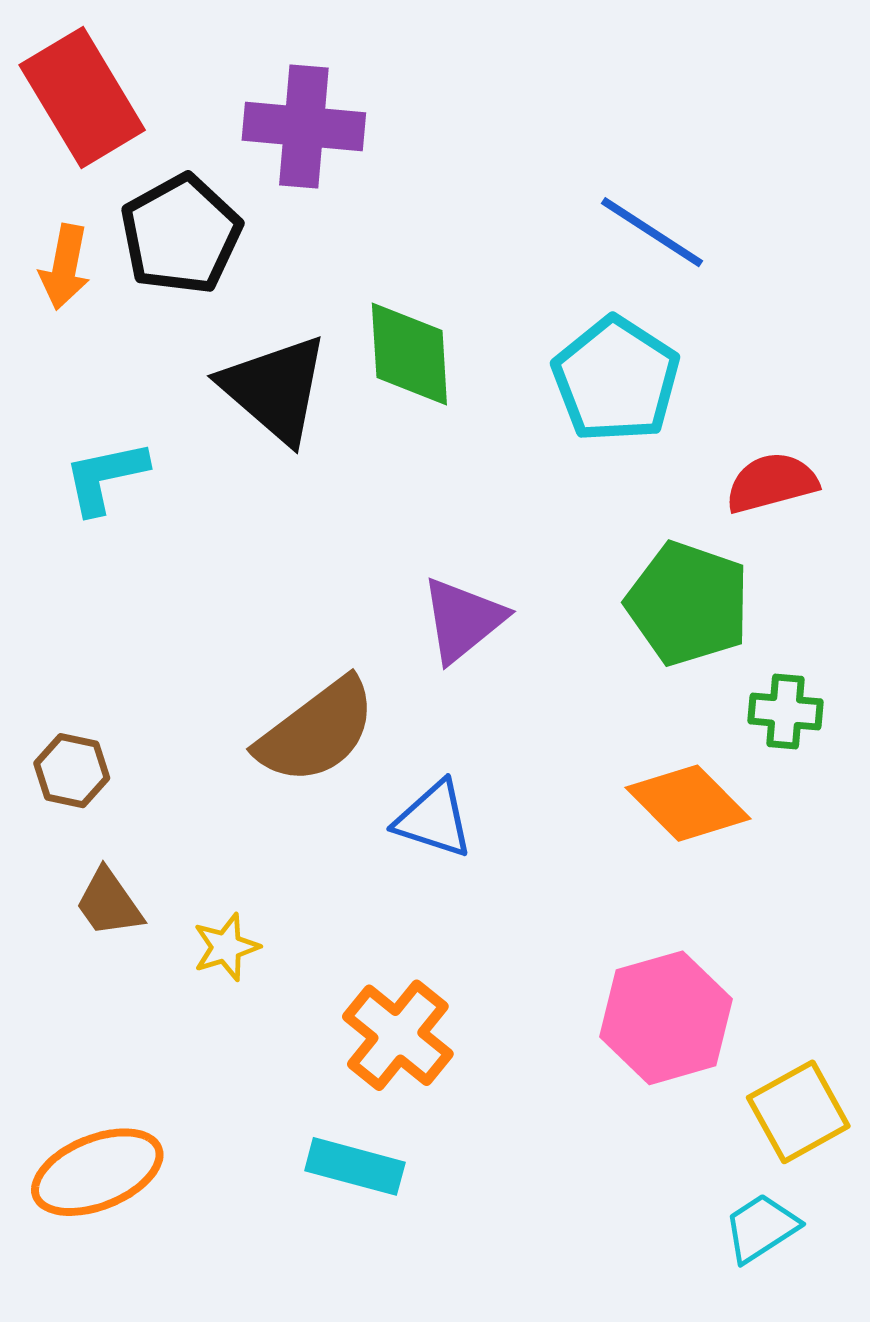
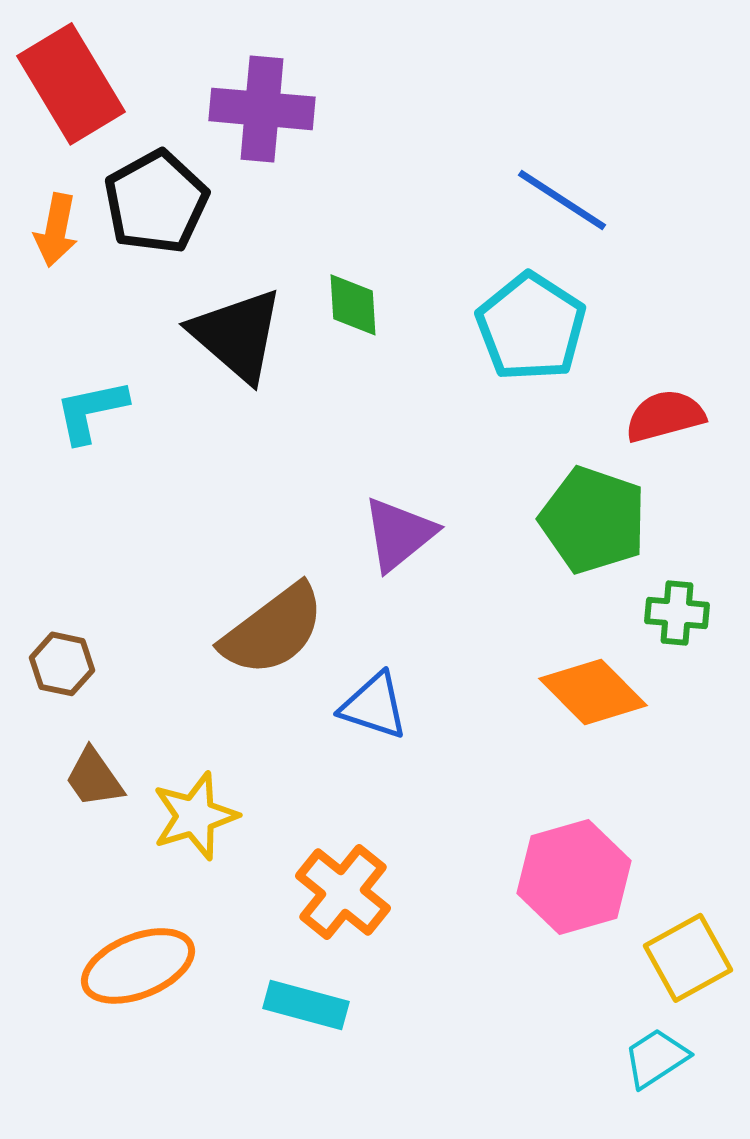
green diamond: (409, 354) -> (353, 305), size x0.7
yellow star: (226, 947) -> (195, 816), size x1.5
orange ellipse: (97, 1172) -> (138, 966), moved

